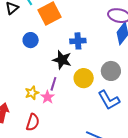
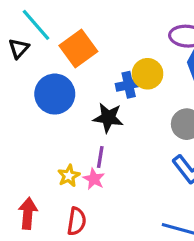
blue circle: (31, 40) -> (55, 94), size x1.6
yellow circle: (84, 78) -> (148, 74), moved

